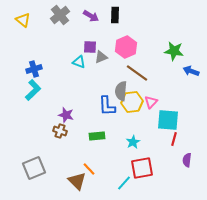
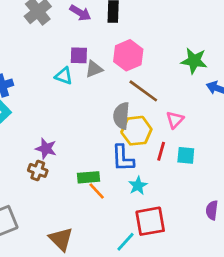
pink triangle: (151, 102) -> (175, 120), moved
blue L-shape: (107, 106) -> (123, 158), moved
cyan square: (168, 120) -> (186, 155), size x0.6
red line: (174, 139) -> (161, 151), moved
orange line: (89, 169) -> (97, 191), moved

